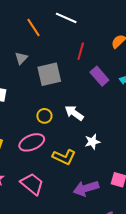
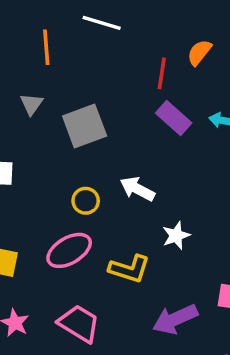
orange line: (34, 28) -> (46, 47), turned 36
red line: (81, 51) -> (162, 73), moved

